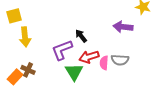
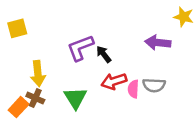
yellow arrow: (25, 37) -> (38, 74), moved
purple L-shape: (62, 50) -> (80, 48), moved
green triangle: (74, 72) -> (75, 98), moved

